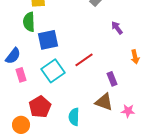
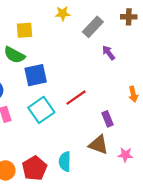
green semicircle: (29, 22) -> (14, 55), turned -60
purple arrow: (117, 28) -> (109, 53), moved
red pentagon: (40, 107) -> (35, 168), moved

